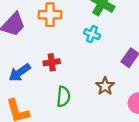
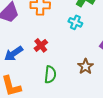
red cross: (52, 62) -> (41, 45), turned -32

